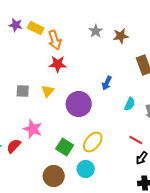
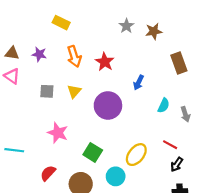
purple star: (16, 25) -> (39, 54), moved
orange arrow: (55, 40) -> (74, 56), moved
red star: (58, 64) -> (105, 62), moved, turned 30
yellow ellipse: (93, 142) -> (136, 155), moved
red semicircle: (14, 146) -> (48, 173), moved

